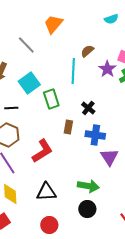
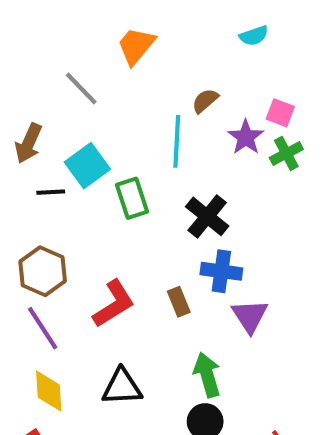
black line: (11, 108) -> (51, 192), moved
black cross: (88, 108) -> (207, 216), size x1.5
brown rectangle: (68, 127) -> (179, 302), moved, turned -32
green arrow: (88, 186) -> (207, 375), turned -115

